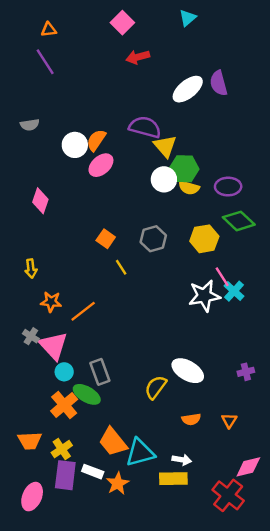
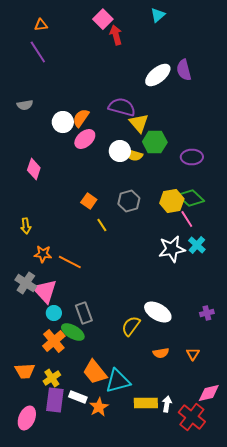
red arrow: (138, 57) -> (116, 35), moved, turned 90
white circle: (164, 179) -> (120, 151), moved
yellow semicircle: (189, 188) -> (134, 155), moved
green diamond: (239, 221) -> (191, 198), moved
pink line: (222, 277) -> (187, 219), moved
orange line: (83, 311) -> (70, 262), turned 65
gray cross: (31, 336) -> (26, 283), size x1.5
white arrow: (182, 460) -> (167, 404), moved, turned -91

